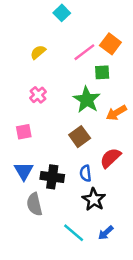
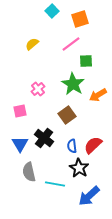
orange square: (110, 44) -> (80, 19), moved, turned 36
pink cross: (38, 95) -> (38, 89), moved
red semicircle: (110, 158) -> (93, 145), moved
black cross: (52, 177) -> (44, 138), moved, turned 30
cyan line: (74, 233) -> (55, 184), moved, turned -30
blue arrow: (106, 233) -> (89, 196), size x1.6

